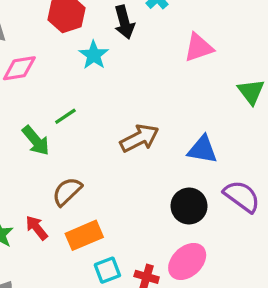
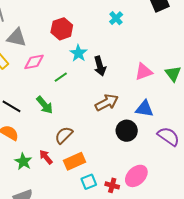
black arrow: (124, 22) -> (100, 66), moved
pink triangle: (199, 48) -> (144, 72), moved
green line: (65, 116) -> (61, 77), moved
black circle: (189, 206) -> (127, 131), moved

